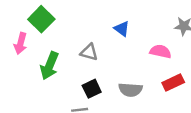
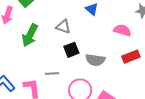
black square: (92, 89) -> (71, 50), moved

